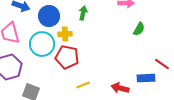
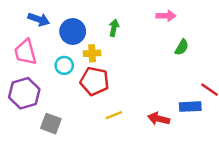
cyan circle: (42, 44) -> (64, 65), size x0.6

